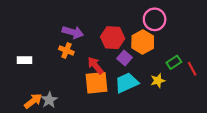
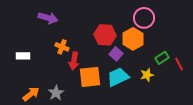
purple arrow: (73, 32) -> (48, 18), moved
red arrow: (95, 66) -> (74, 61), moved, turned -132
gray star: (49, 100) -> (56, 93), moved

